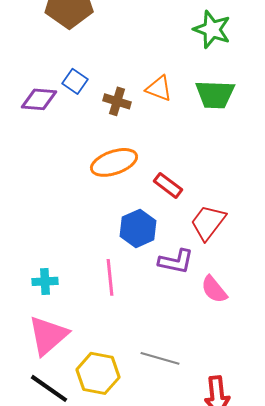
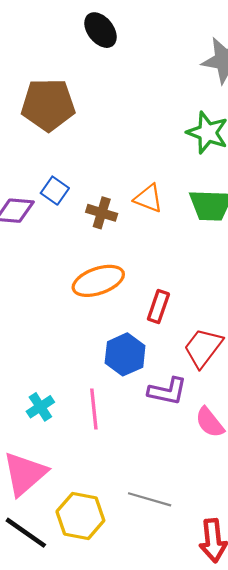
red rectangle: (168, 185) -> (158, 306), turned 72
cyan cross: (45, 281) -> (40, 407), moved, turned -30

